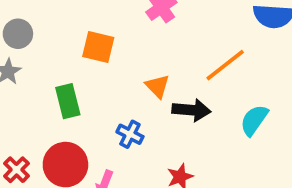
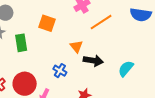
orange line: (225, 65) -> (101, 22), moved
green rectangle: (68, 101) -> (21, 43), moved

